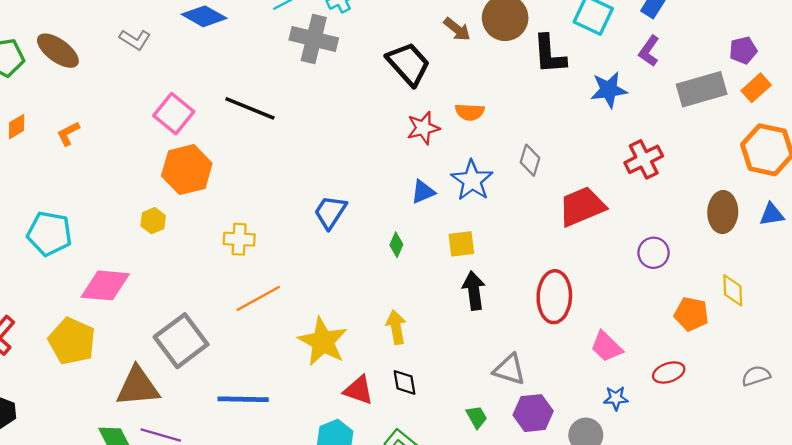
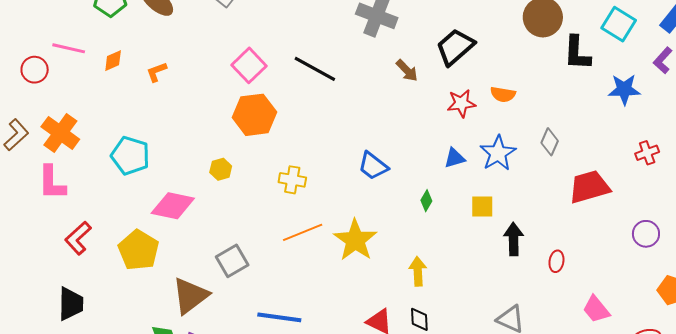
brown arrow: (457, 29) -> (407, 70), moved
black trapezoid: (408, 64) -> (455, 47), turned -96
red cross: (644, 159) -> (647, 153), size x0.7
blue trapezoid: (330, 212) -> (373, 166), turned -92
yellow hexagon: (153, 221) -> (221, 169), moved
black arrow: (474, 291) -> (514, 239), moved
red ellipse: (554, 297) -> (556, 261), size x0.5
gray square: (181, 341) -> (232, 261), size x0.7
yellow star: (323, 342) -> (355, 240), moved
brown triangle: (138, 387) -> (190, 296), turned -39

